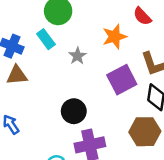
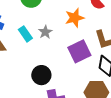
cyan rectangle: (46, 39) -> (25, 34), moved

